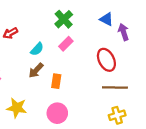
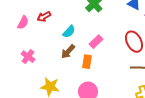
pink rectangle: (66, 44) -> (96, 42), moved

